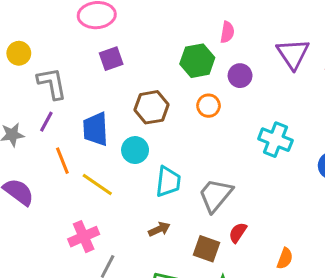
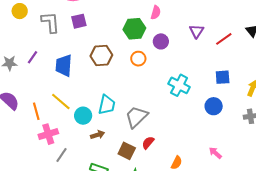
purple triangle: (293, 54) -> (197, 31), size x0.7
gray L-shape: (52, 83) -> (50, 22), moved
cyan circle: (135, 150) -> (83, 116), moved
orange line: (62, 161) -> (36, 111), moved

